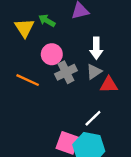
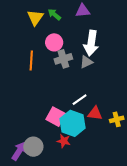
white arrow: (96, 48) -> (91, 43), size x1.4
orange line: (28, 80) -> (31, 60), turned 60
red triangle: (109, 85) -> (95, 113), moved

